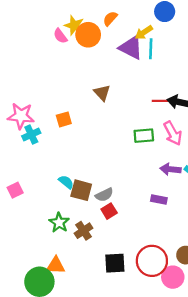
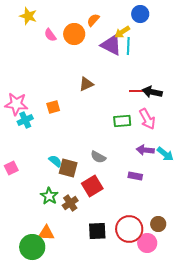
yellow star: (74, 25) -> (28, 16), moved
brown triangle: (102, 93) -> (86, 84), turned 49
gray semicircle: (104, 195) -> (98, 157), moved, turned 56
red square: (109, 211) -> (92, 186), size x1.5

